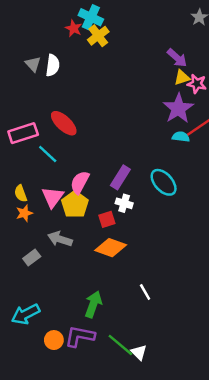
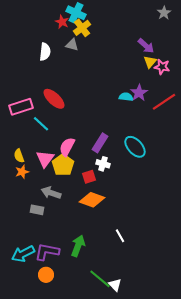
gray triangle: (33, 64) -> (72, 45), moved, turned -32
yellow triangle: (182, 78) -> (150, 62), turned -32
purple star: (178, 108) -> (139, 93), moved, size x0.7
cyan semicircle: (181, 137) -> (126, 97), moved
gray rectangle: (32, 257) -> (37, 210), moved, turned 48
purple L-shape: (80, 336) -> (47, 252), moved

